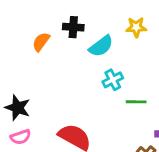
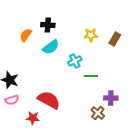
yellow star: (136, 27) -> (91, 35), moved
cyan semicircle: (101, 46) -> (51, 47), moved

